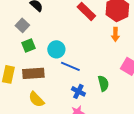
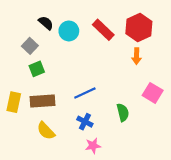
cyan circle: (56, 49) -> (69, 31), moved
blue line: (70, 66) -> (85, 93), turned -48
blue cross: (78, 91) -> (85, 122), moved

